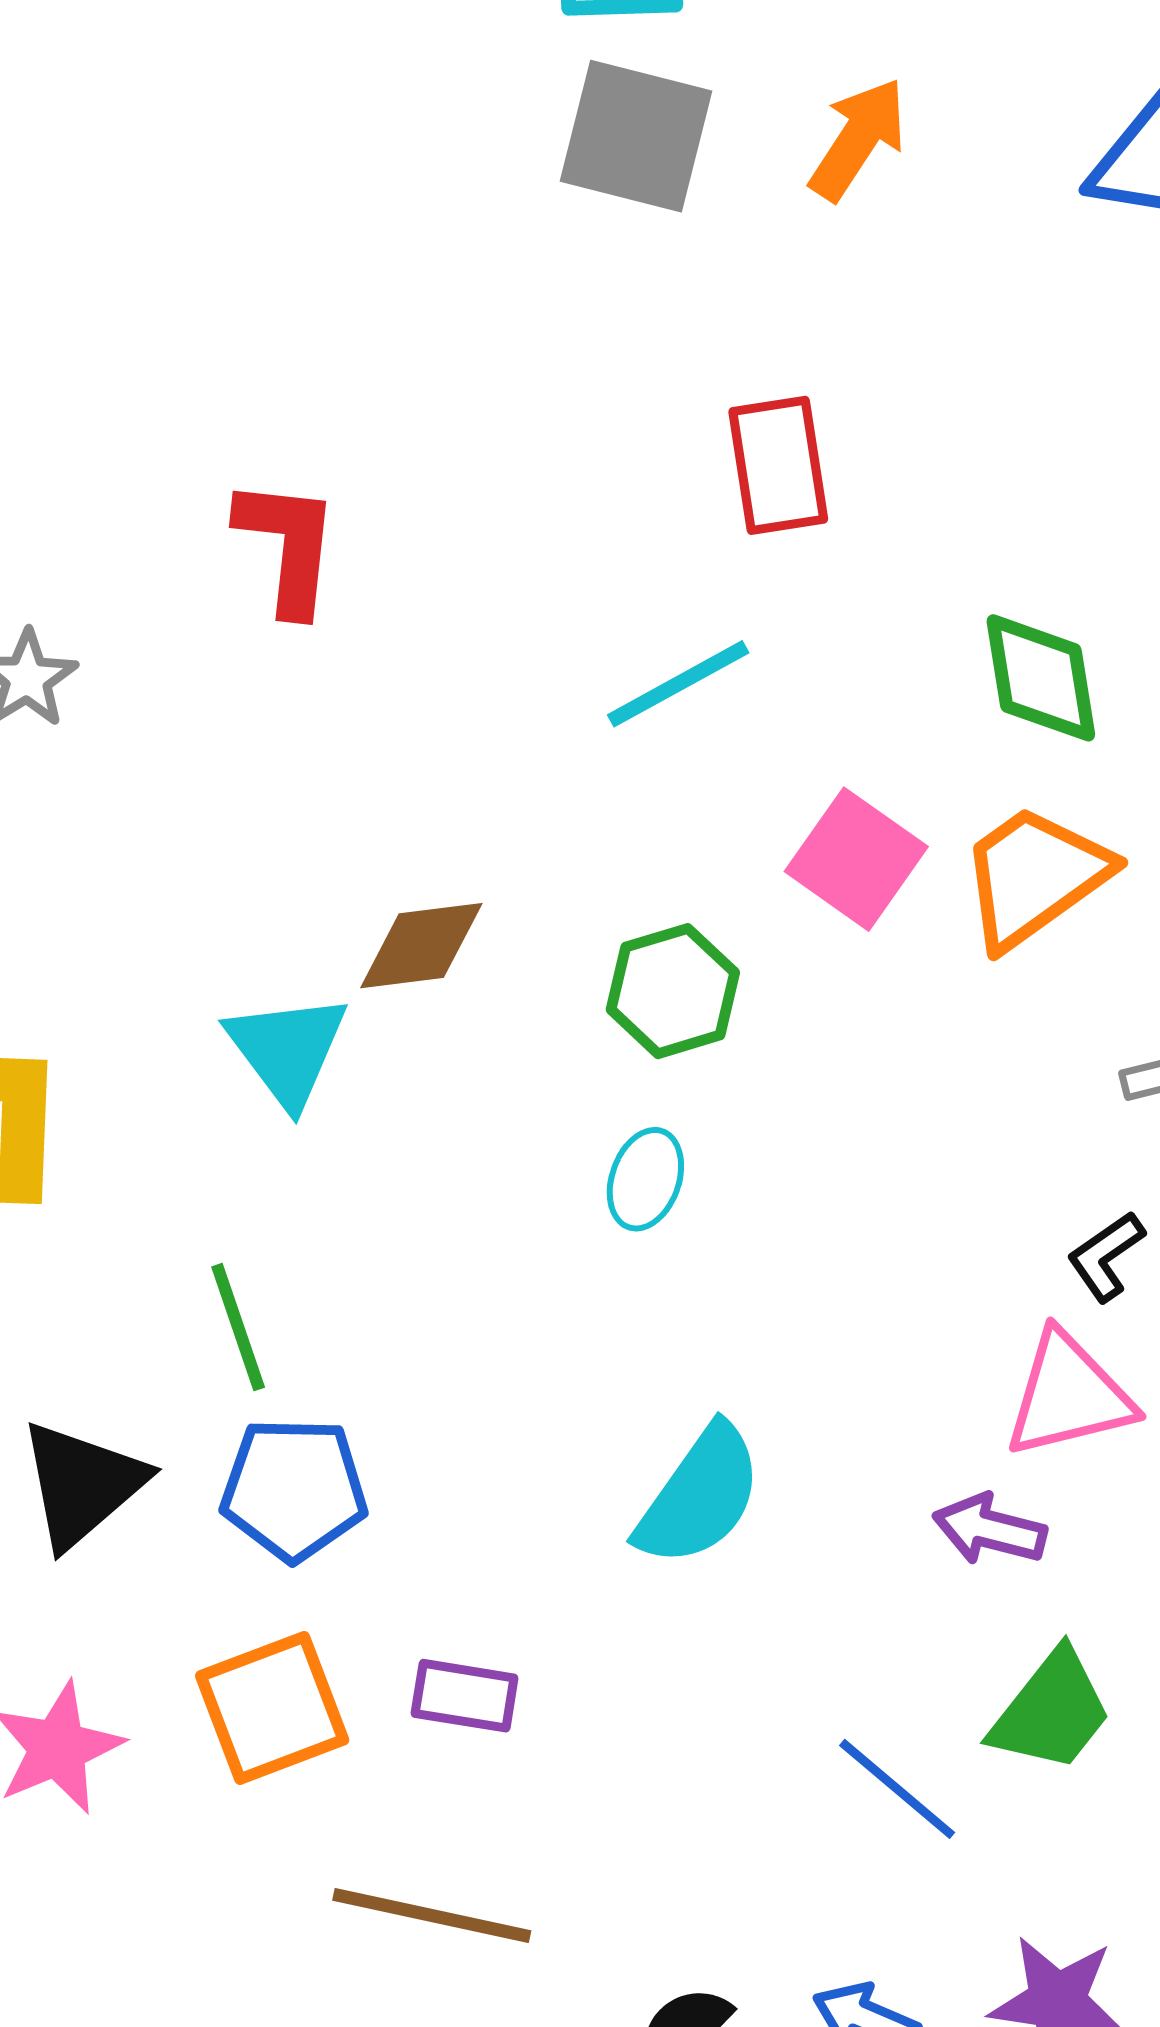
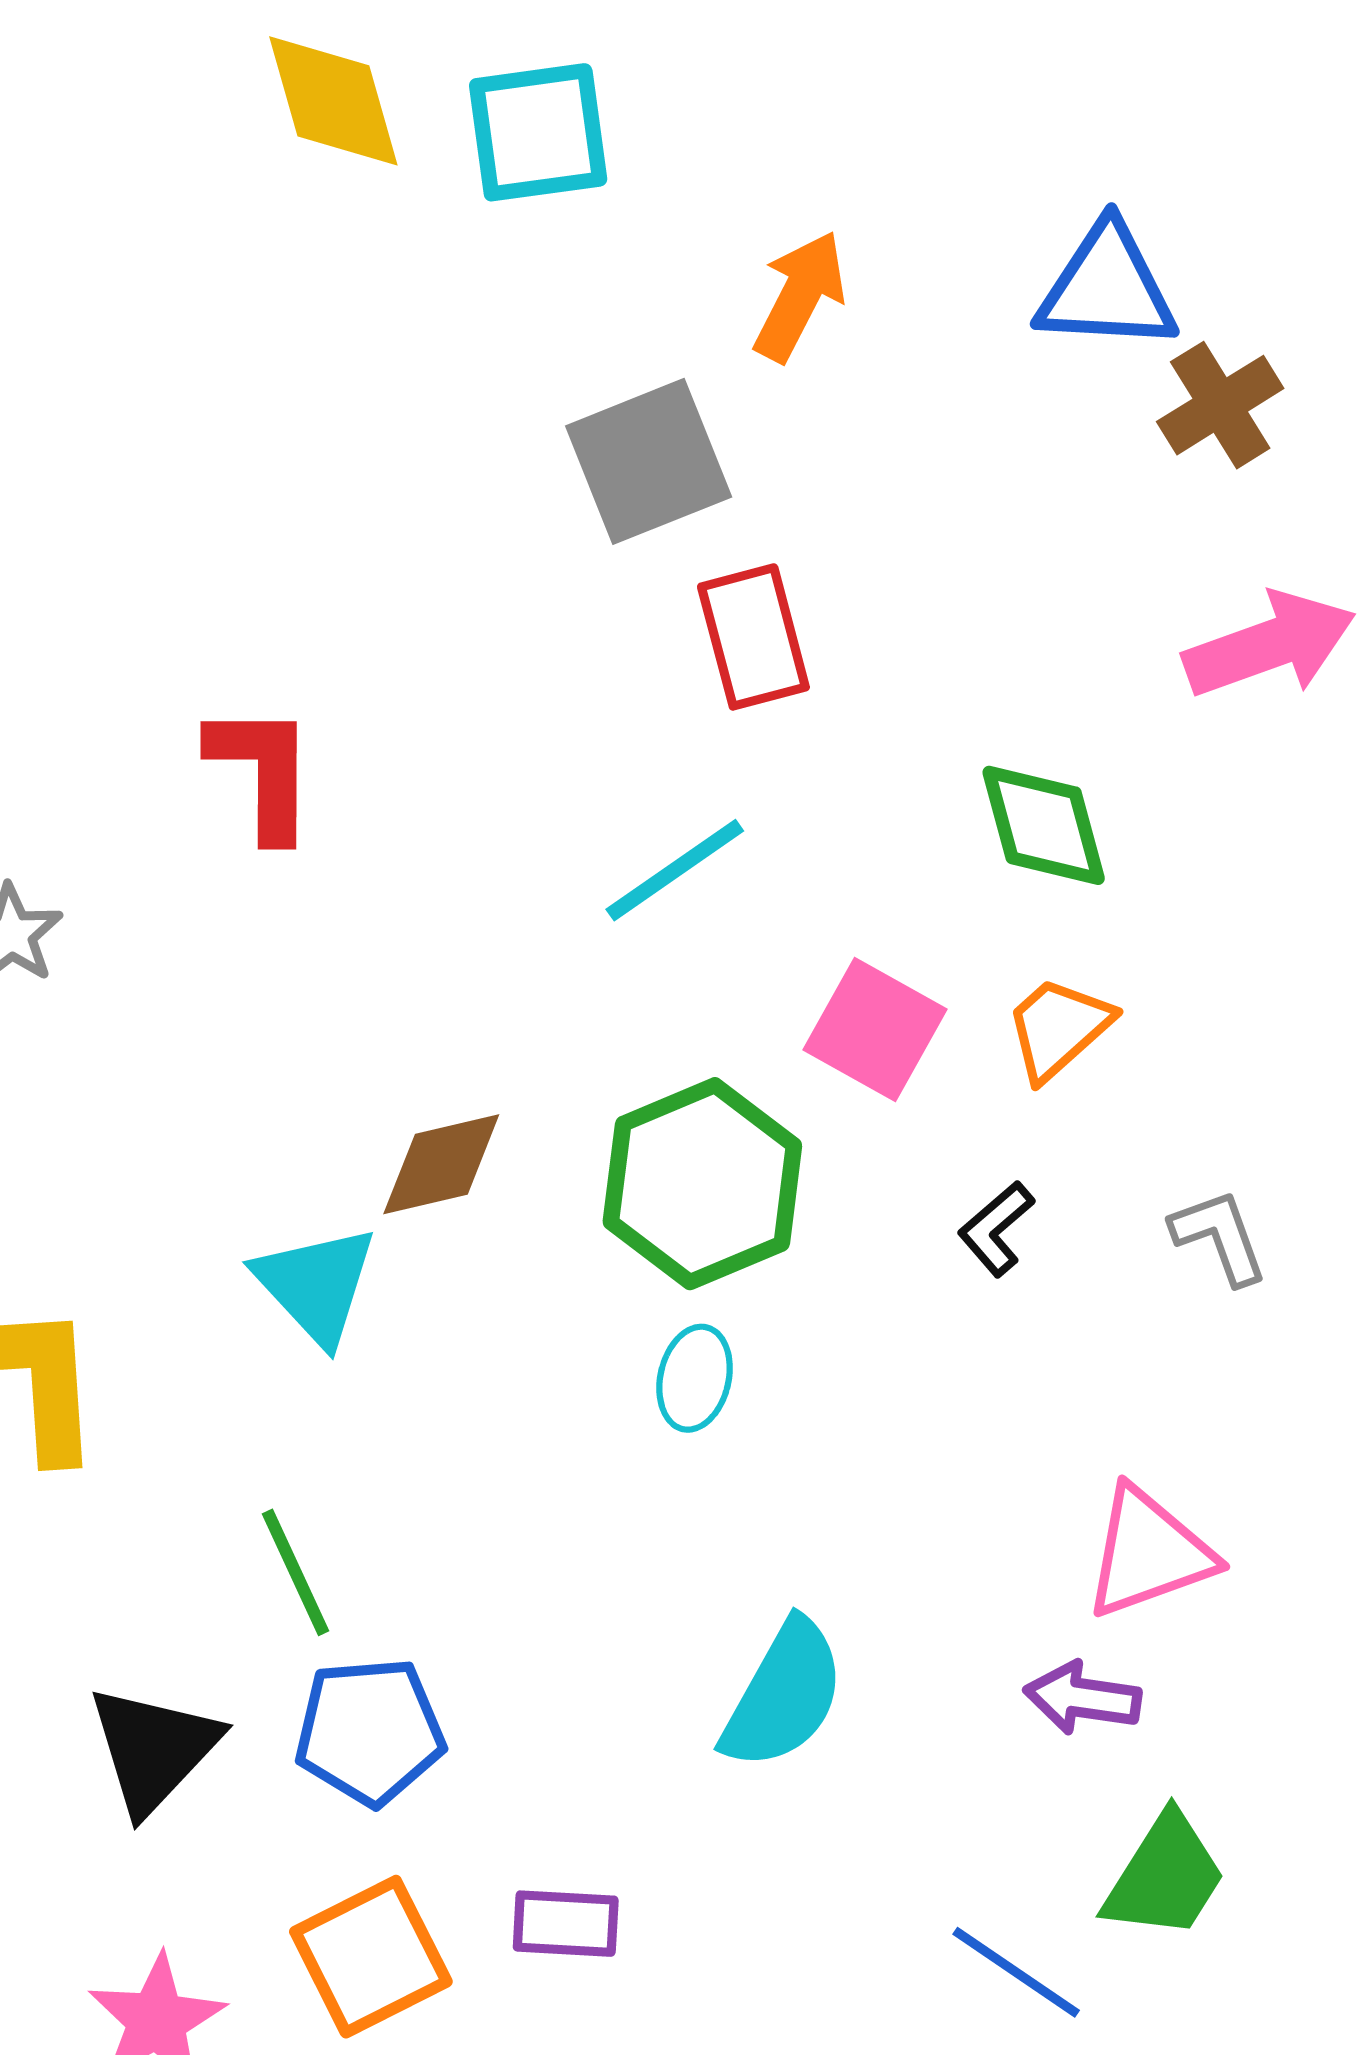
gray square: (636, 136) -> (649, 461), moved, turned -30
orange trapezoid: (1034, 876) -> (1058, 1028), size x0.7
green hexagon: (673, 991) -> (702, 1184), size x1.5
black L-shape: (1106, 1256) -> (996, 1229), moved

